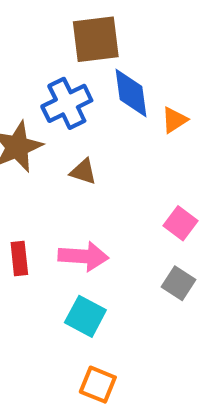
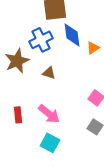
pink arrow: (83, 256) -> (49, 114), turned 35

